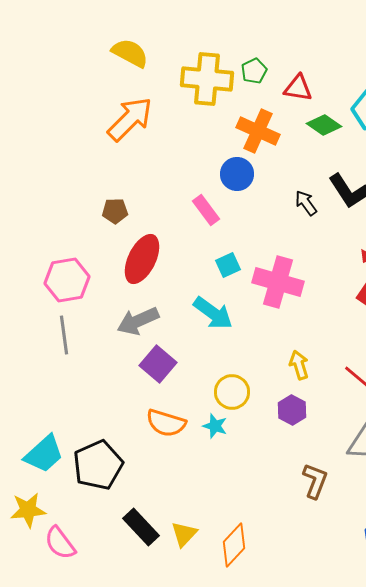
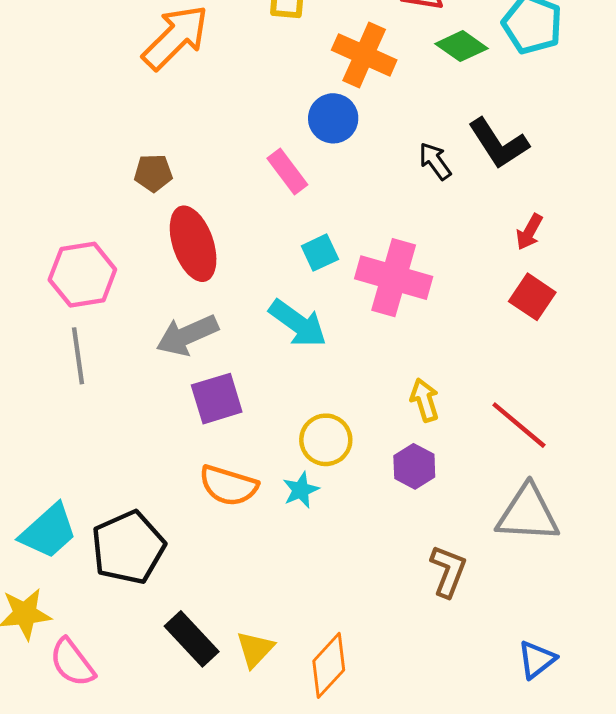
red ellipse: (142, 259) -> (193, 244), turned -45
purple square: (158, 364) -> (217, 399), turned 33
cyan star: (215, 426) -> (301, 490), turned 30

